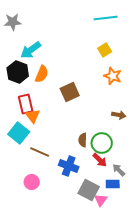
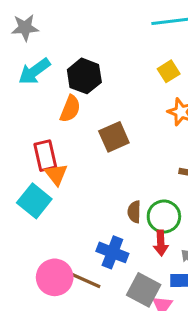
cyan arrow: (31, 50) -> (34, 71), moved
black hexagon: (18, 72) -> (84, 76), moved
brown line: (40, 152) -> (86, 280), moved
red arrow: (100, 160) -> (161, 243), turned 42
pink circle: (32, 182) -> (55, 277), size x1.5

